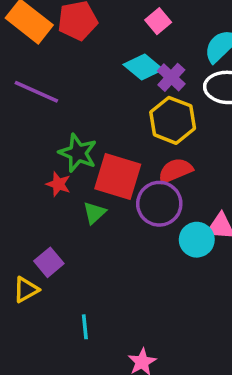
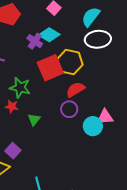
purple cross: (171, 77) -> (35, 41), moved
red square: (118, 176) -> (50, 68), moved, turned -32
purple circle: (159, 204) -> (69, 109), size x0.7

